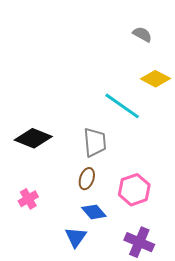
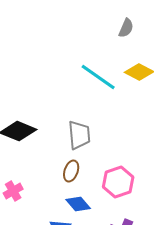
gray semicircle: (142, 34) -> (126, 28), turned 84
cyan line: (122, 106) -> (98, 77), moved

